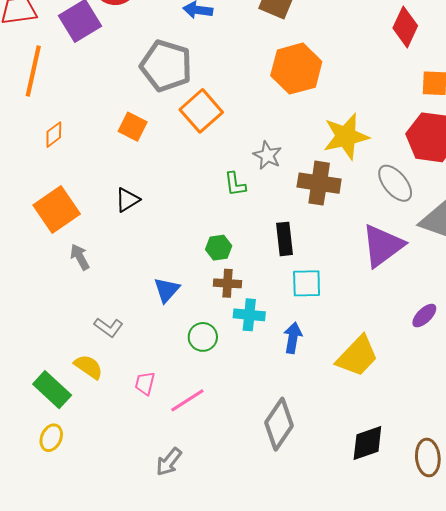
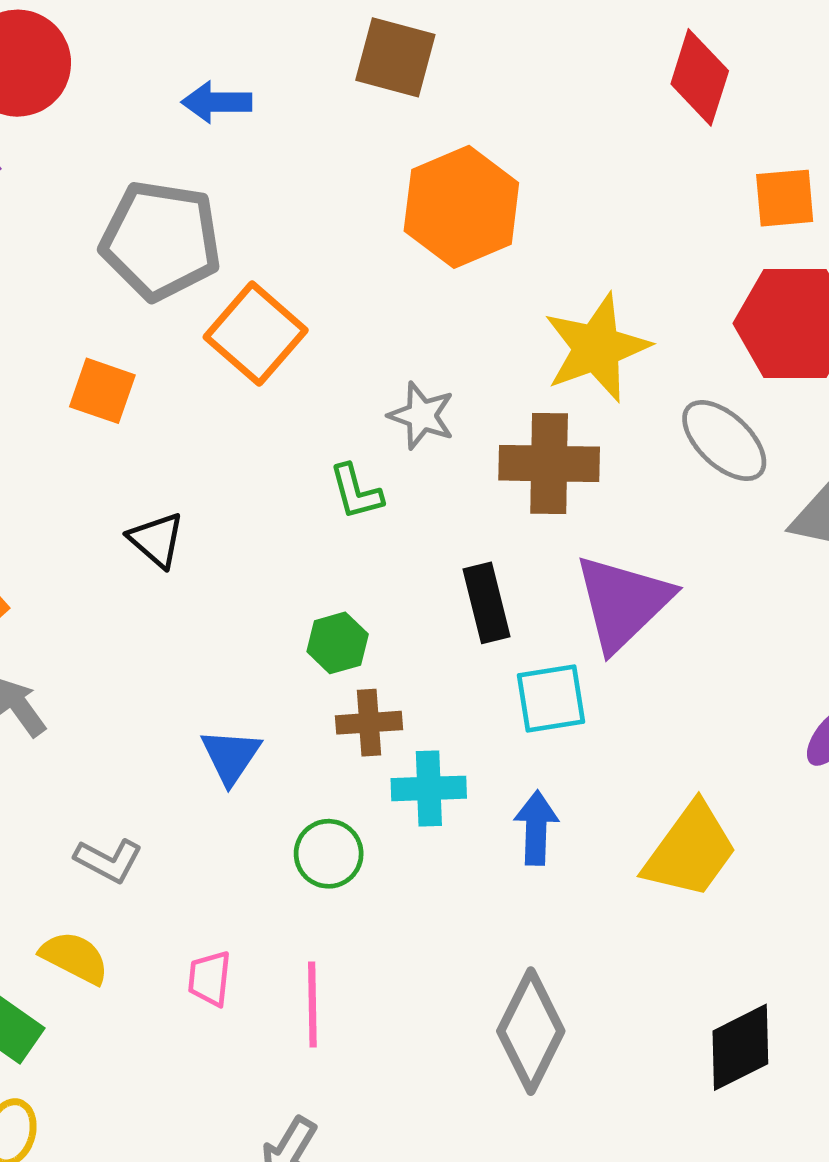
black triangle: (127, 200) -> (157, 540), moved, turned -40
purple triangle: (383, 246) -> (623, 602), moved
pink line: (187, 400) -> (312, 1005), turned -51

